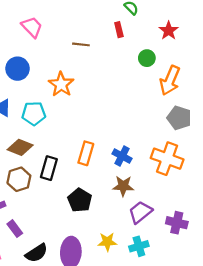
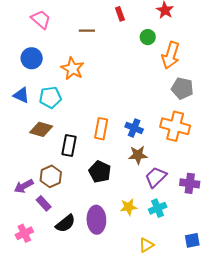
brown hexagon: (19, 179) -> (51, 176), moved

